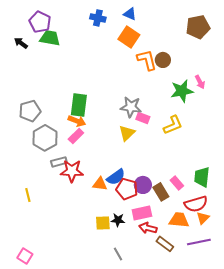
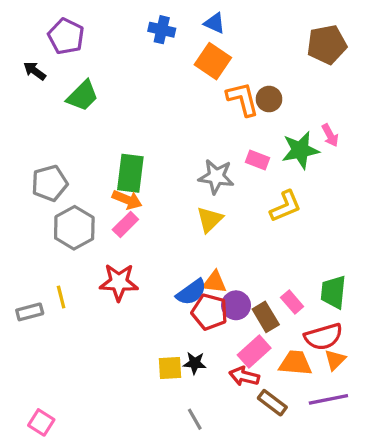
green trapezoid: (50, 38) -> (83, 96), moved, turned 125
pink rectangle: (143, 118) -> (257, 160), moved
gray rectangle: (59, 162) -> (30, 312), moved
orange triangle: (100, 184) -> (215, 282), moved
yellow line: (28, 195) -> (61, 297), moved
pink rectangle: (142, 213) -> (254, 352), moved, turned -30

